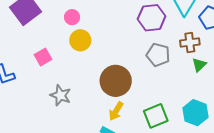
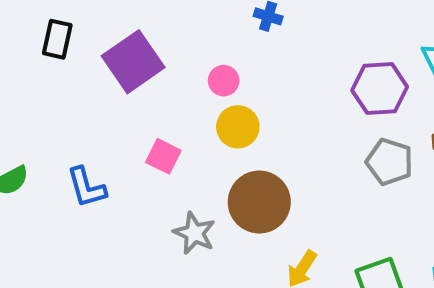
pink square: (43, 57) -> (163, 156), turned -36
brown circle: (116, 81) -> (259, 202), moved

